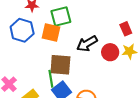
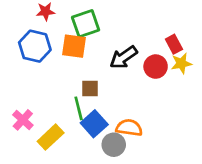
red rectangle: (126, 29) -> (174, 44), moved
brown square: (60, 65) -> (90, 89), size x0.6

